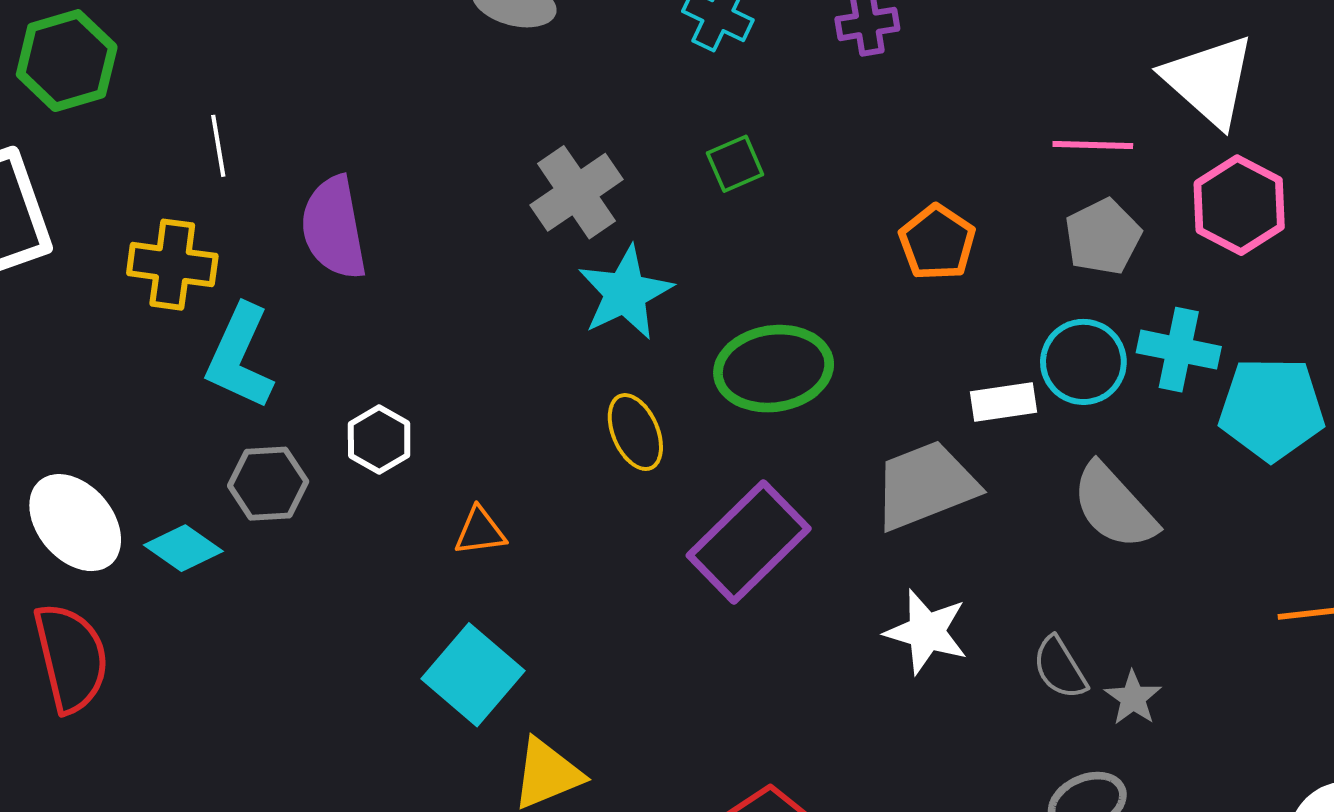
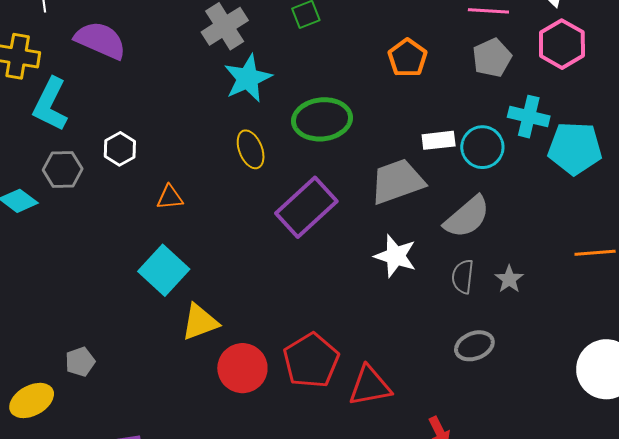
purple semicircle: (334, 228) -> (100, 40), turned 122
cyan circle: (1083, 362) -> (482, 147), moved
gray semicircle: (1114, 506) -> (467, 217), moved, turned -90
gray semicircle: (1060, 668) -> (463, 277), turned 36
gray star: (1133, 698) -> (509, 279), moved

